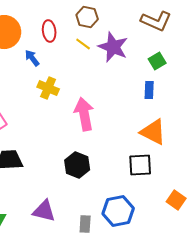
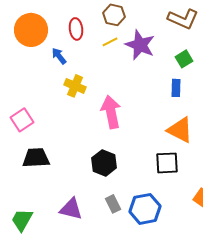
yellow line: (83, 44) -> (110, 42), turned -63
gray rectangle: (85, 224) -> (113, 204), moved, turned -30

